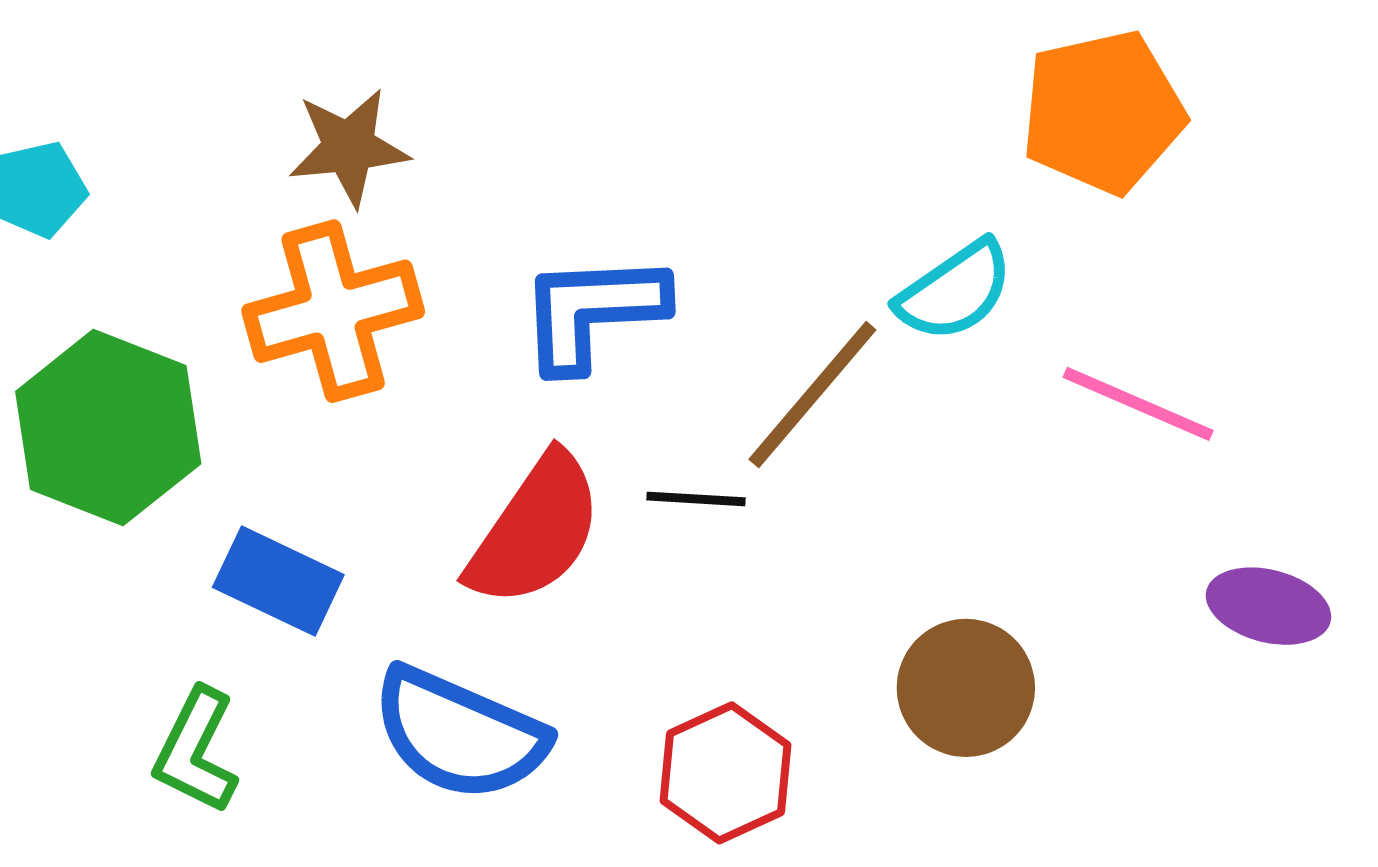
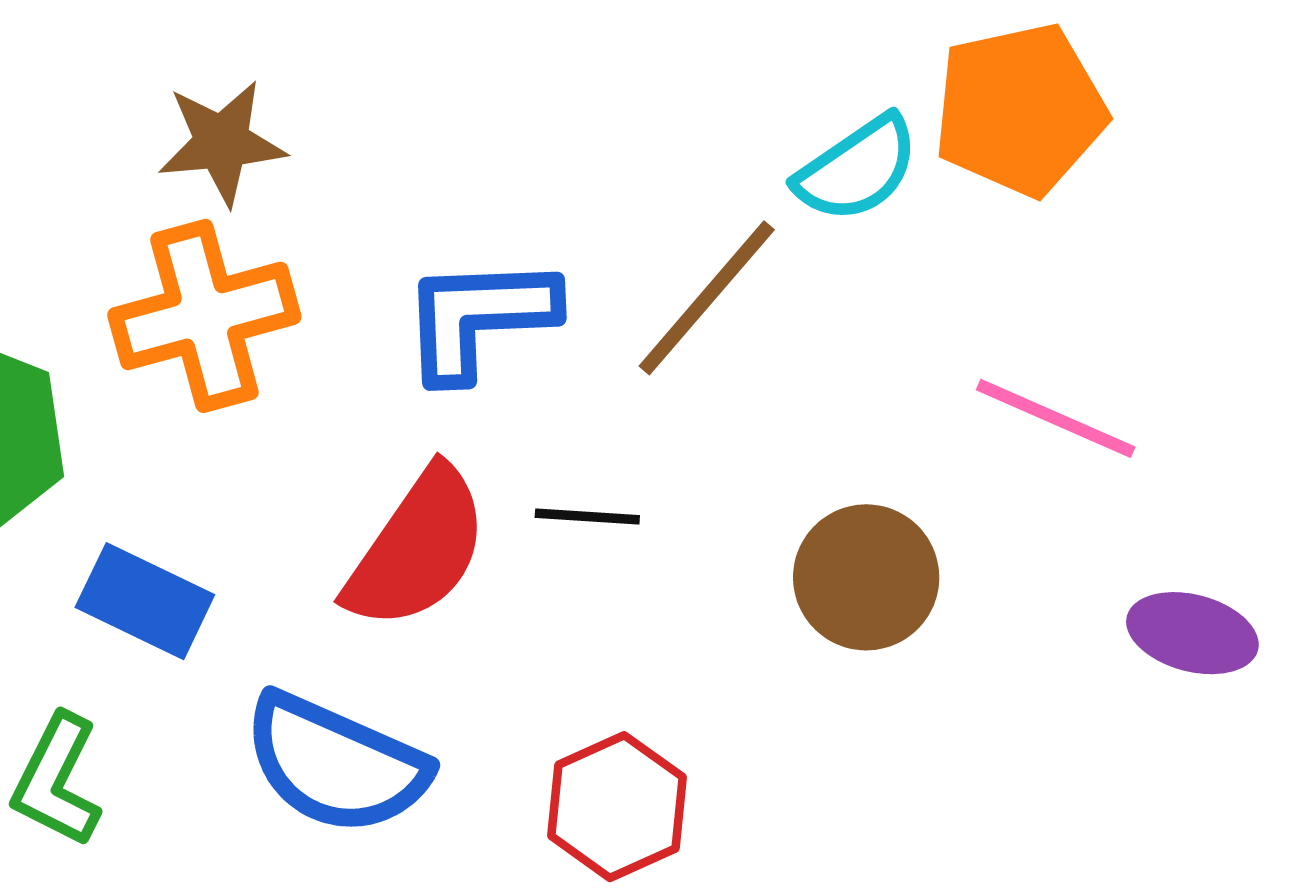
cyan semicircle: (955, 291) -> (857, 169), moved
brown line: (812, 395) -> (707, 298), moved
brown circle: (966, 688) -> (866, 577), moved

